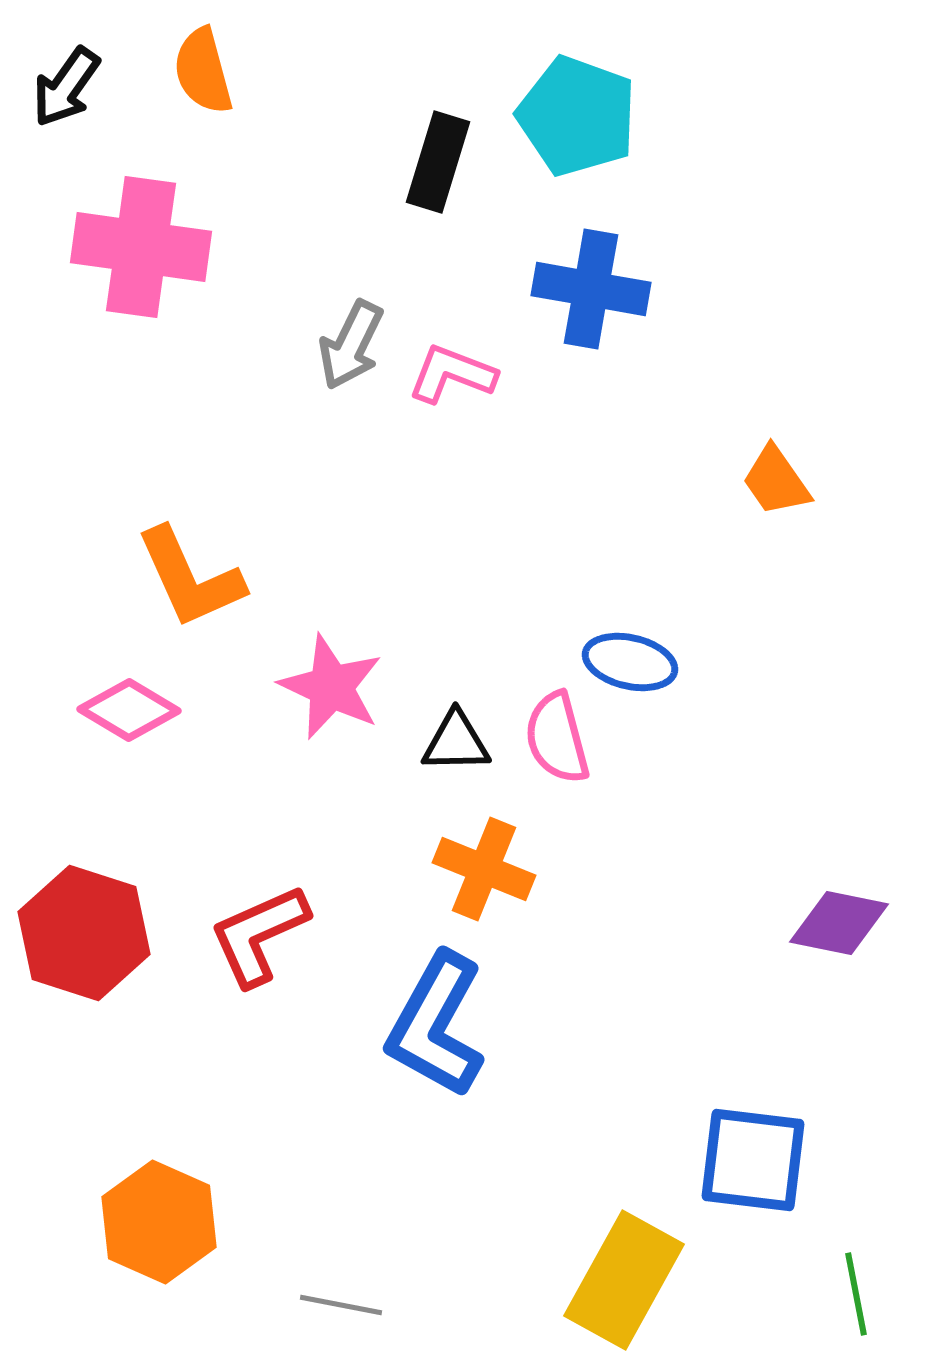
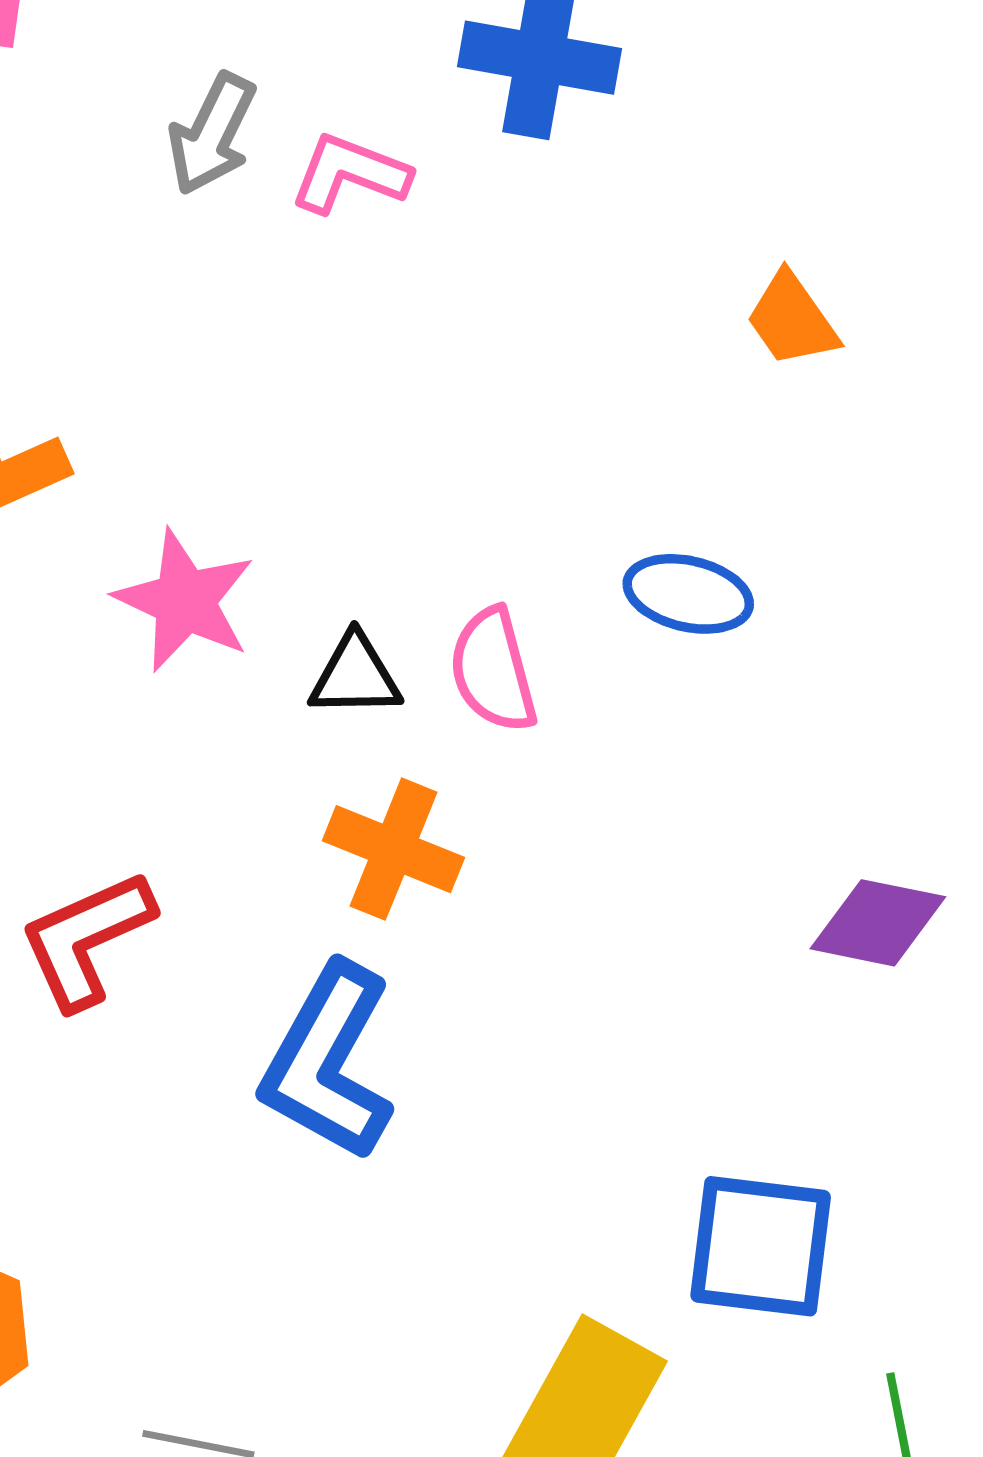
blue ellipse: (630, 662) -> (688, 594), moved

